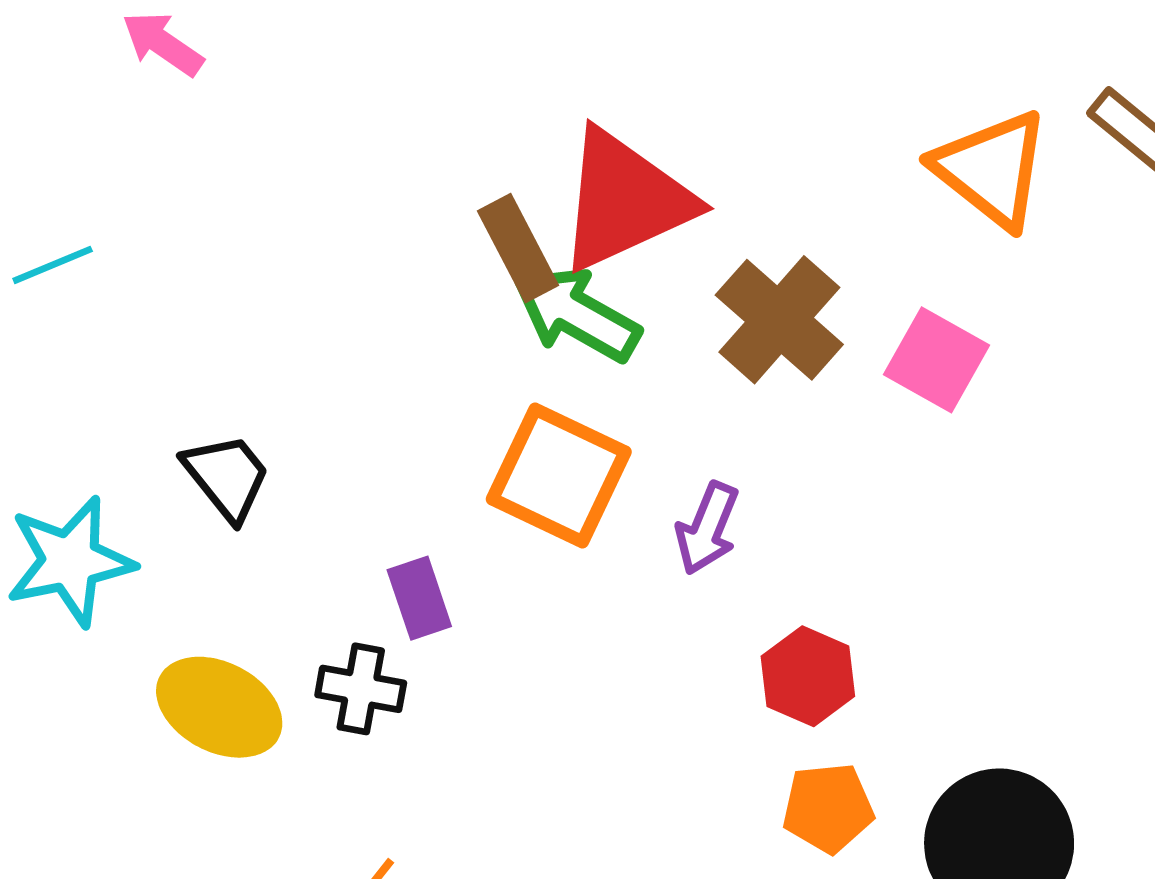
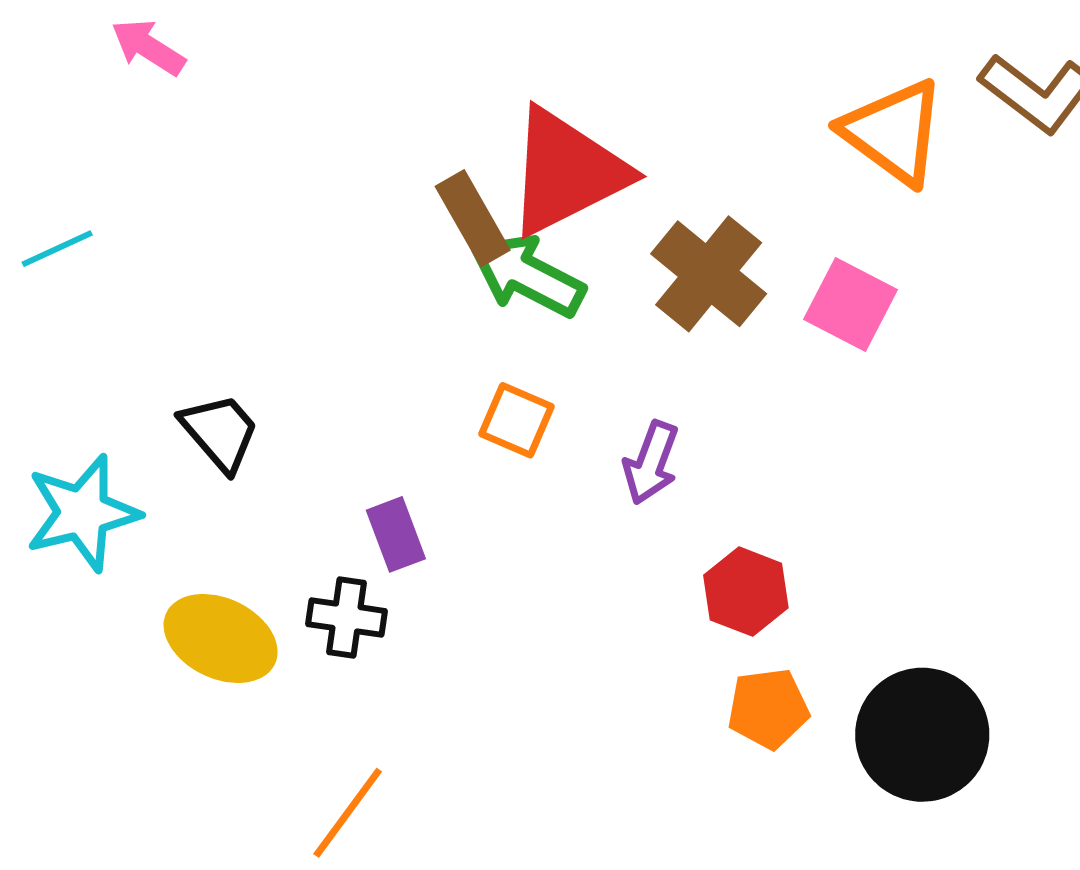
orange square: (559, 475) -> (517, 420), size x0.6

